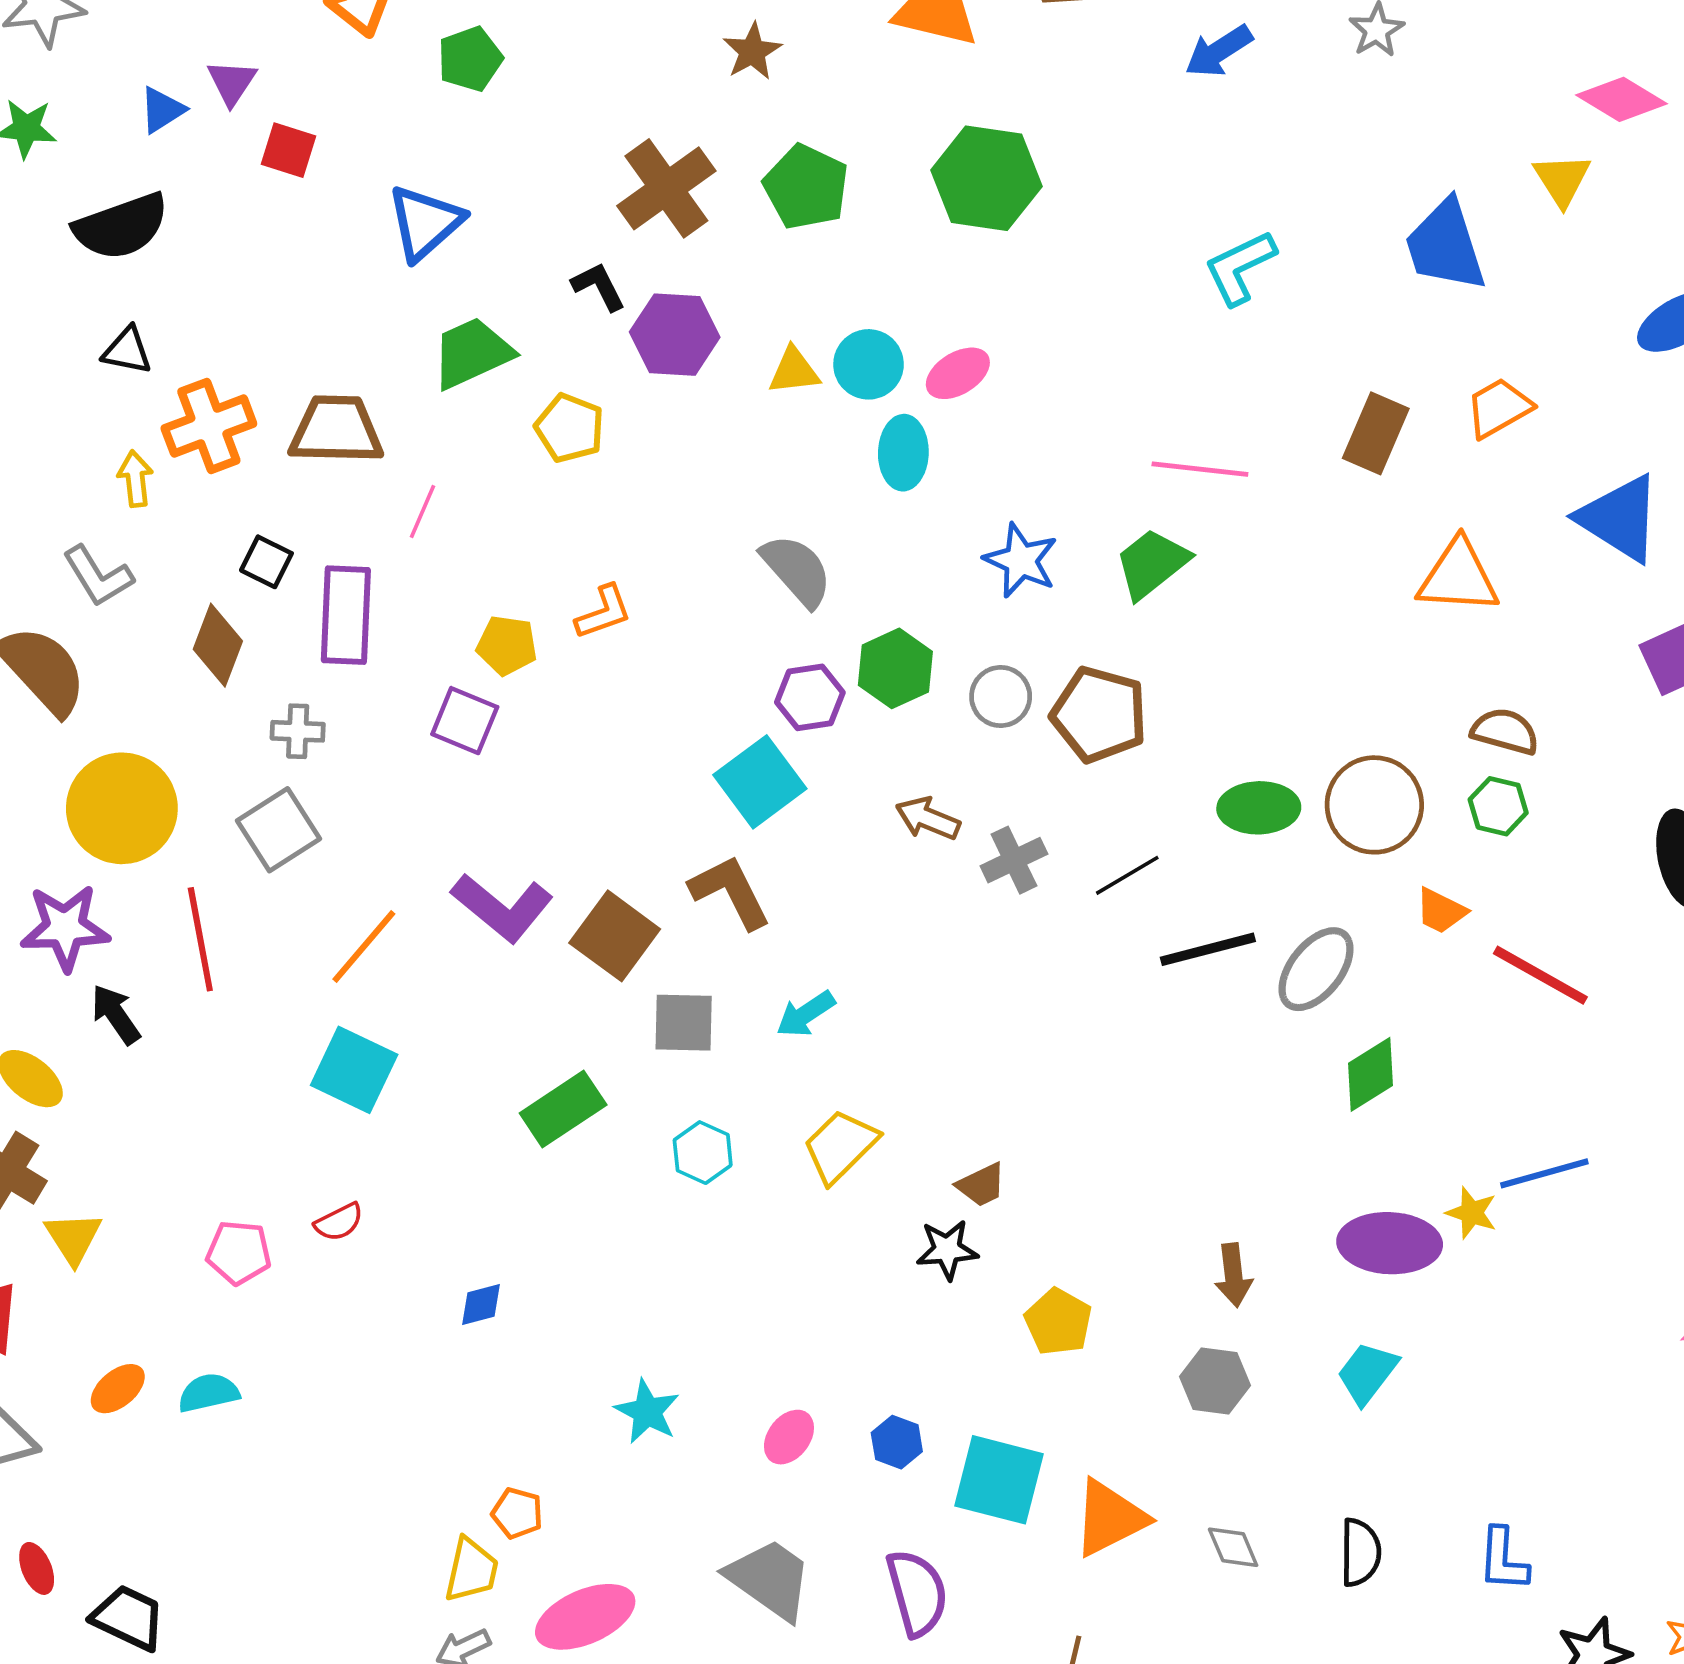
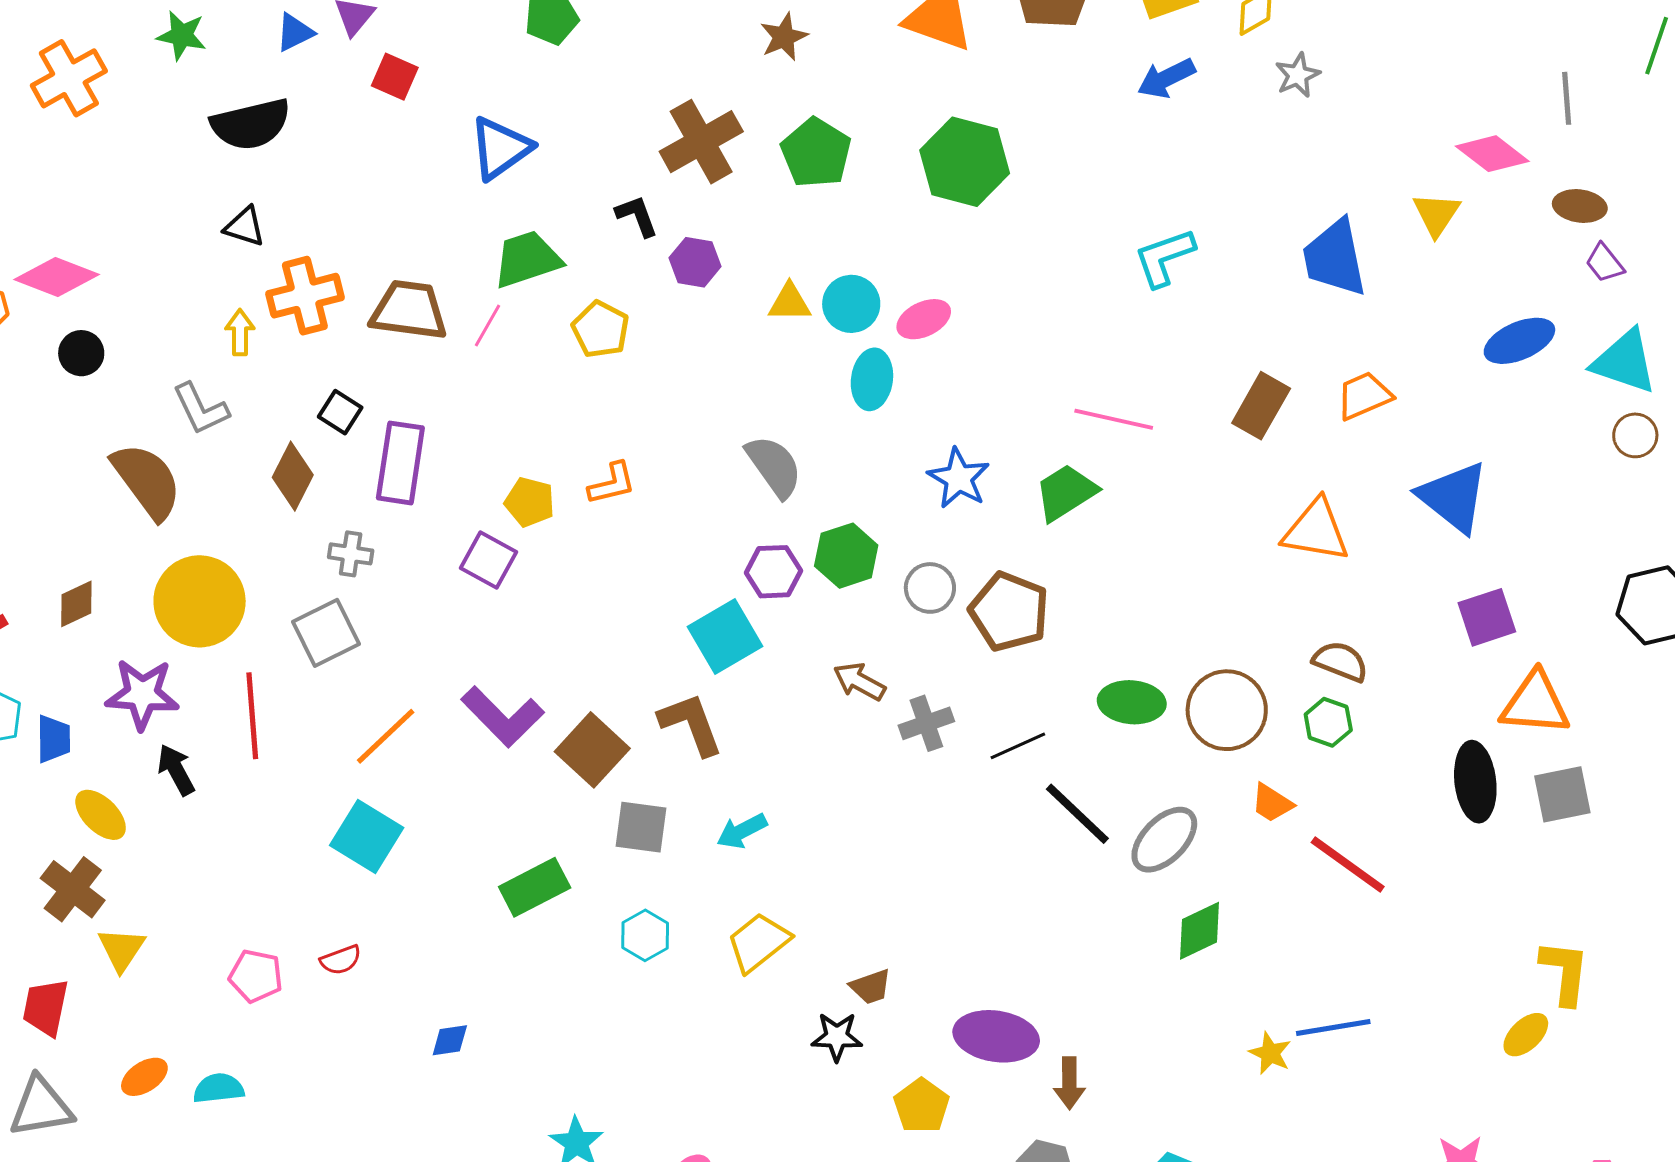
purple hexagon: (675, 335) -> (695, 262), size x0.7
pink line: (422, 512) -> (488, 326), moved
black line: (1208, 949) -> (1077, 814), turned 52
purple ellipse: (1390, 1243) -> (996, 1036), moved

